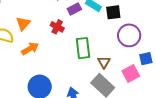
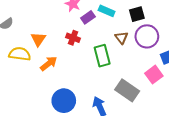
black square: (113, 12) -> (137, 14), moved
brown triangle: (104, 62) -> (121, 38), moved

